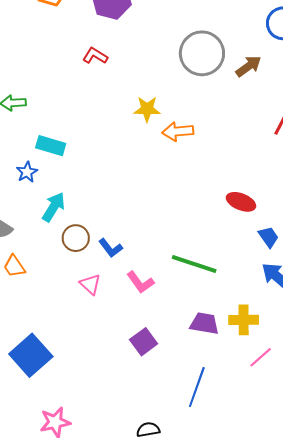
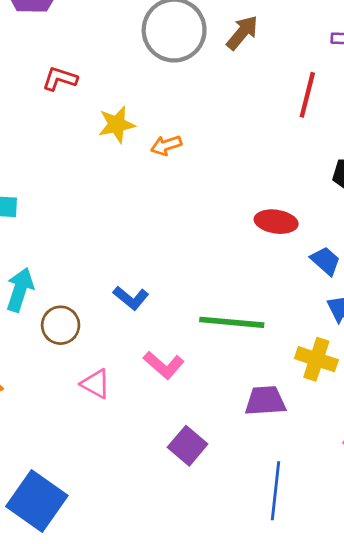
red L-shape: (95, 56) -> (60, 79), moved
orange arrow: (178, 131) -> (166, 145), size x0.7
blue L-shape: (111, 248) -> (131, 298), moved
yellow cross: (244, 320) -> (316, 359), moved, turned 32

